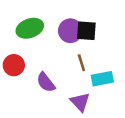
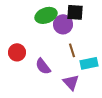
green ellipse: (30, 28) -> (46, 15), moved
black square: (86, 31) -> (75, 12), moved

